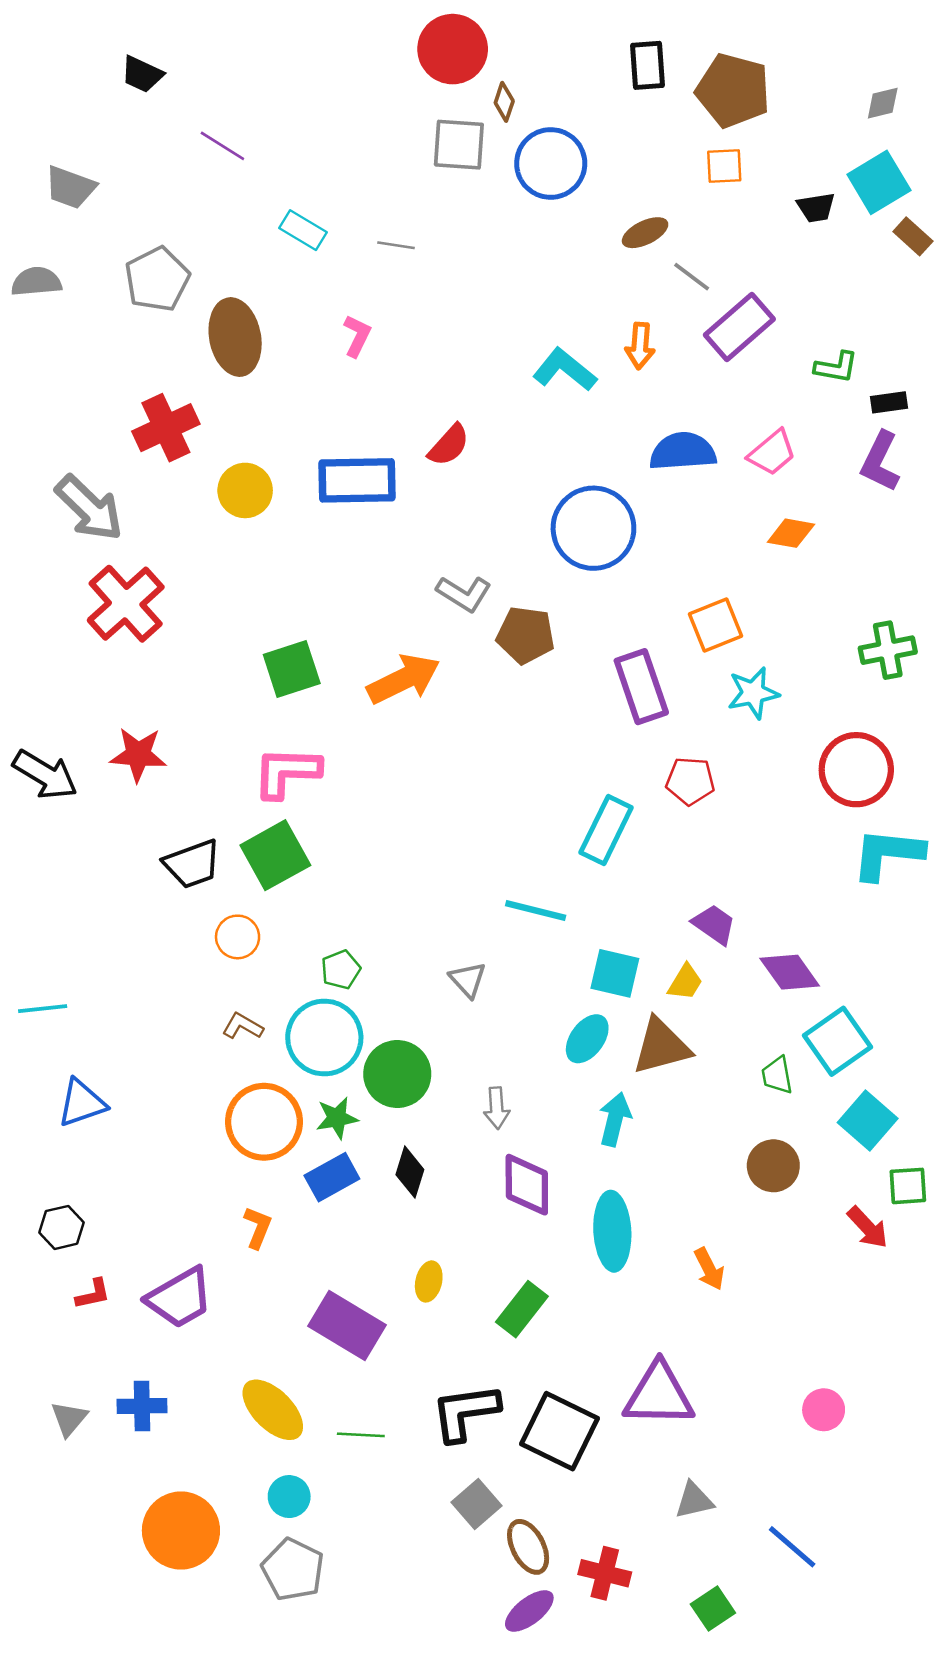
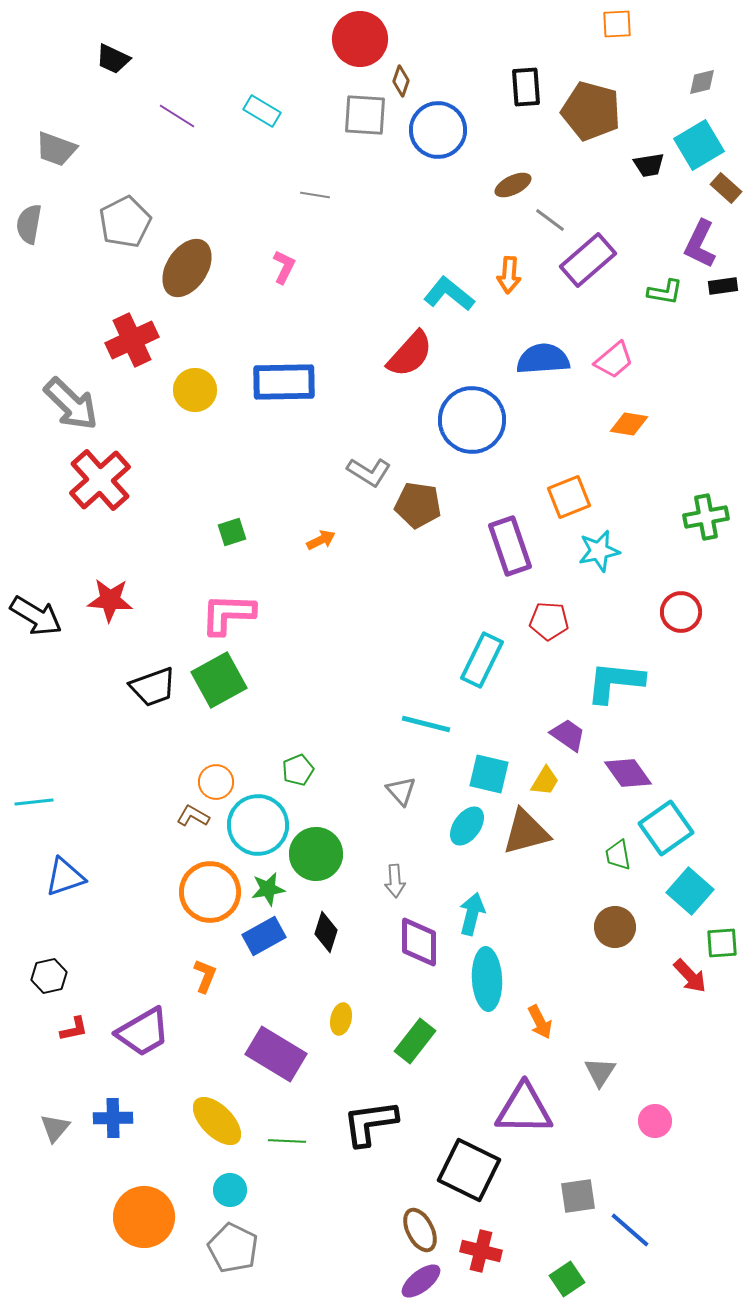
black rectangle: (648, 65) -> (526, 87), moved
brown pentagon: (733, 91) -> (591, 111), moved
orange square: (724, 166) -> (617, 24), moved
cyan rectangle: (303, 230) -> (262, 111), moved
gray semicircle: (36, 282) -> (29, 224), turned -75
brown ellipse: (235, 337) -> (187, 268), turned 44
black rectangle: (889, 402) -> (723, 286), moved
red semicircle: (449, 445) -> (410, 354), moved, size x1.4
purple L-shape: (880, 462) -> (700, 244), moved
green square: (292, 669) -> (232, 532), size x0.6
orange arrow: (404, 679) -> (321, 540), size x0.5
red circle: (856, 770) -> (681, 612), size x0.7
cyan L-shape: (888, 854) -> (615, 682), moved
orange circle: (238, 937) -> (216, 782), moved
green pentagon: (341, 970) -> (298, 770), moved
gray triangle: (468, 980) -> (401, 791), moved
cyan arrow: (615, 1119) -> (472, 914), moved
orange arrow: (709, 1269) -> (540, 1022), moved
black square: (560, 1431) -> (469, 1170), moved
gray triangle: (694, 1500) -> (600, 1072), moved, turned -44
gray square: (477, 1504) -> (578, 1196), moved, turned 33

